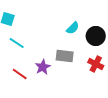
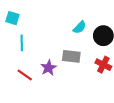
cyan line: (17, 43) -> (22, 43), turned 56

